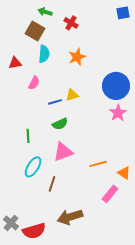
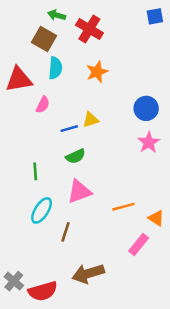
red cross: (71, 23) -> (89, 29), size x1.5
red triangle: (15, 63) -> (19, 79), size x1.6
blue circle: (116, 86) -> (146, 108), size x0.7

